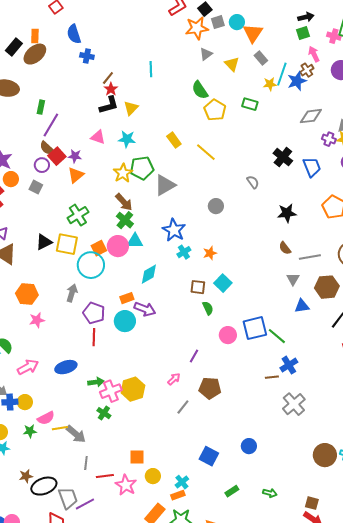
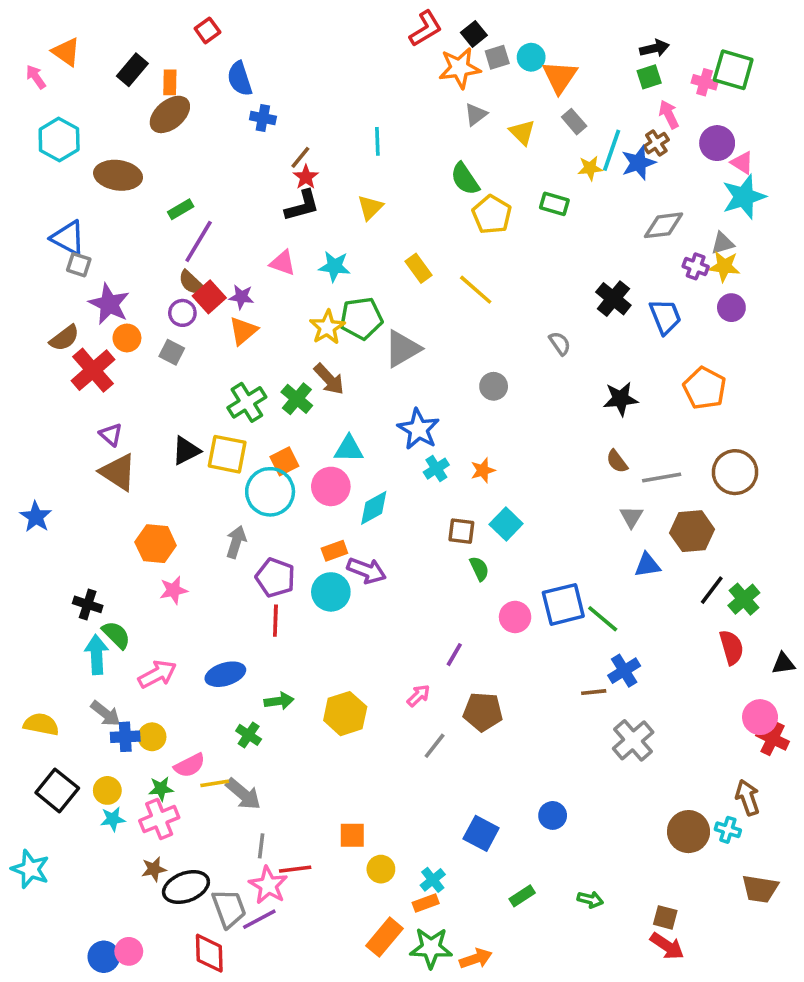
black rectangle: (14, 47) -> (132, 70), moved
green rectangle: (41, 107) -> (181, 209), turned 48
yellow triangle: (131, 108) -> (370, 207), moved
green cross: (125, 220) -> (297, 399), moved
pink circle: (118, 246) -> (331, 486), moved
pink cross: (111, 391) -> (159, 819), moved
green cross: (104, 413) -> (249, 735), moved
pink star: (126, 485) -> (268, 885), moved

